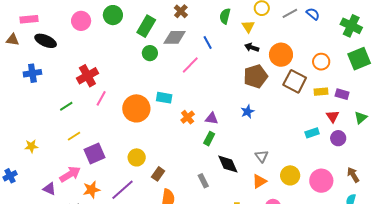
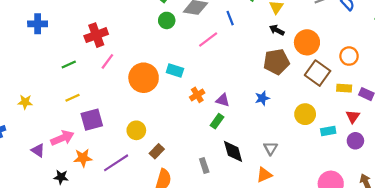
yellow circle: (290, 175) -> (305, 114), moved

